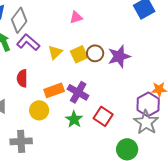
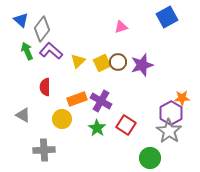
pink triangle: (76, 17) -> (121, 27), moved

